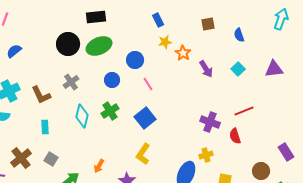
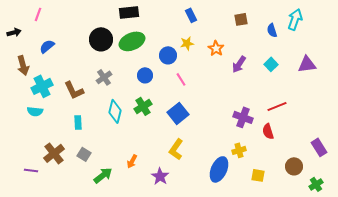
cyan arrow: (281, 19) -> (295, 19), moved
yellow star: (165, 42) -> (187, 43), moved
purple arrow: (206, 69) -> (239, 64), turned 66

